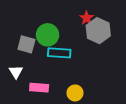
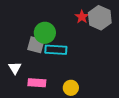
gray hexagon: (98, 31) -> (100, 18), moved
gray square: (26, 44) -> (36, 45), moved

